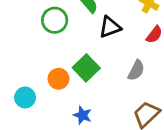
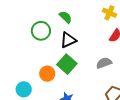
black triangle: (110, 27) -> (68, 40), moved
gray semicircle: (136, 70) -> (104, 63), turned -133

